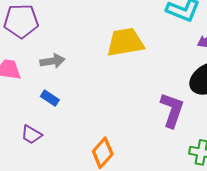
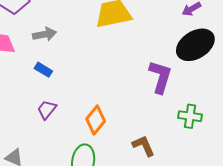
purple trapezoid: (31, 135) -> (47, 110), moved, turned 100

